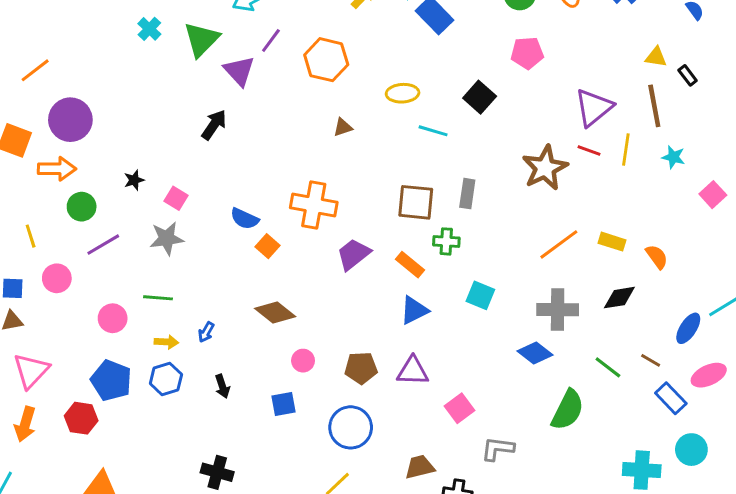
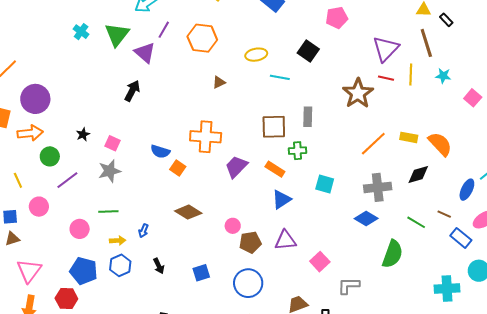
orange semicircle: (657, 257) -> (440, 144), size x1.5
pink circle: (303, 361) -> (233, 226), moved

